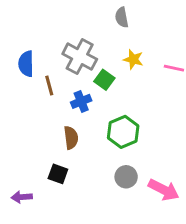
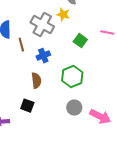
yellow star: (133, 59) -> (63, 15), moved
green square: (104, 80) -> (80, 41), moved

